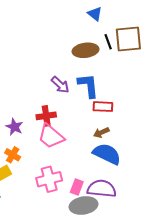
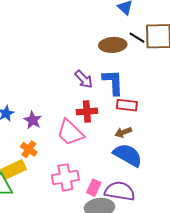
black line: (108, 42) -> (137, 38), turned -42
red cross: (46, 116) -> (87, 111), moved

